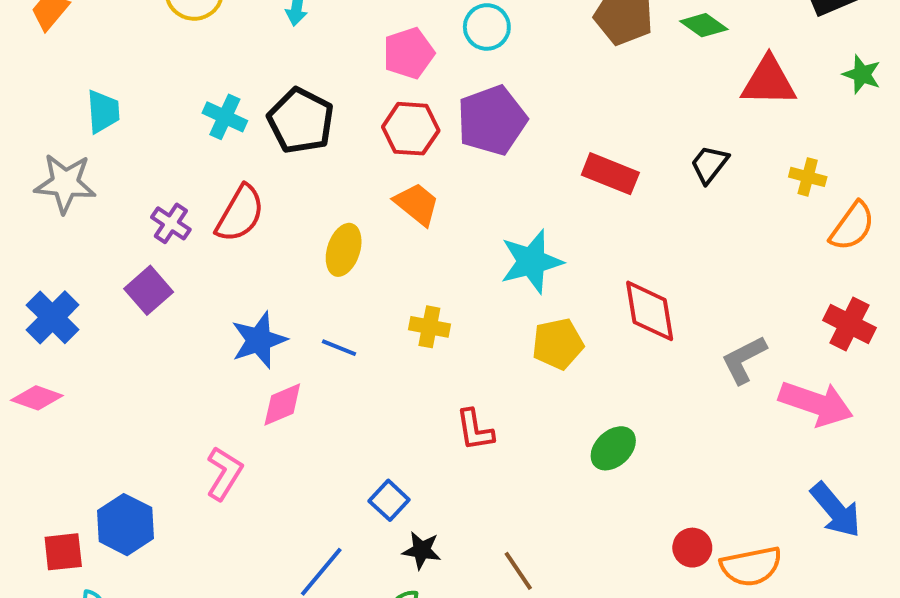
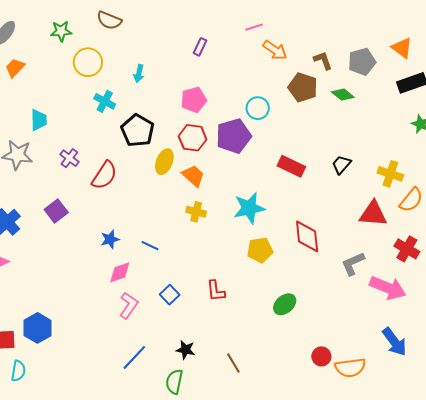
cyan circle: (487, 27) -> (258, 108), moved
red triangle: (769, 81) -> (373, 214), moved
cyan cross: (225, 117) -> (105, 101), moved
yellow cross: (808, 177) -> (390, 174), size x1.4
purple cross: (171, 223) -> (69, 158), moved
yellow ellipse: (344, 250) -> (164, 162), moved
yellow cross: (429, 327) -> (196, 212), moved
blue star: (259, 340) -> (110, 239), size x0.7
pink L-shape: (224, 473) -> (129, 305), moved
blue square: (389, 500) -> (170, 295), moved

